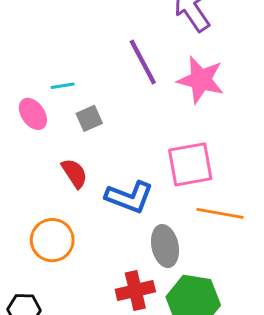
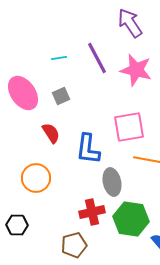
cyan line: (63, 86) -> (59, 58), moved
pink ellipse: (33, 114) -> (23, 93), size x1.6
blue L-shape: (129, 197) -> (88, 149), turned 76

